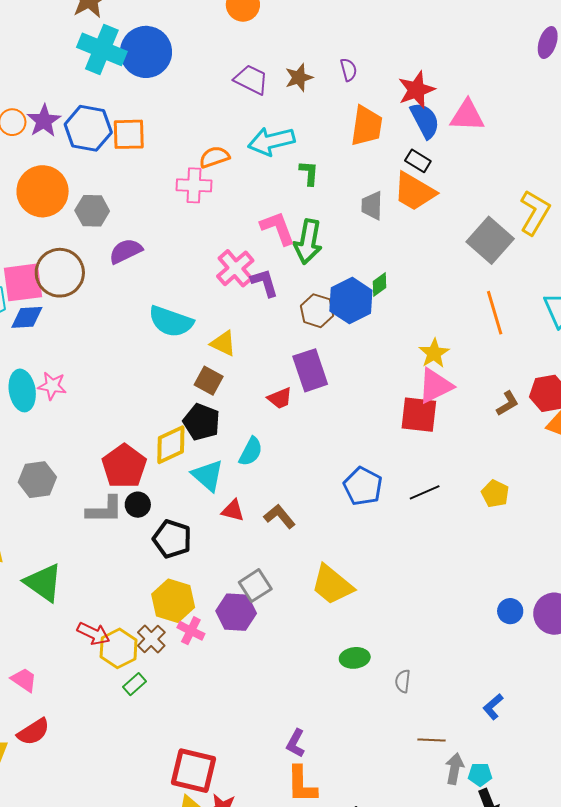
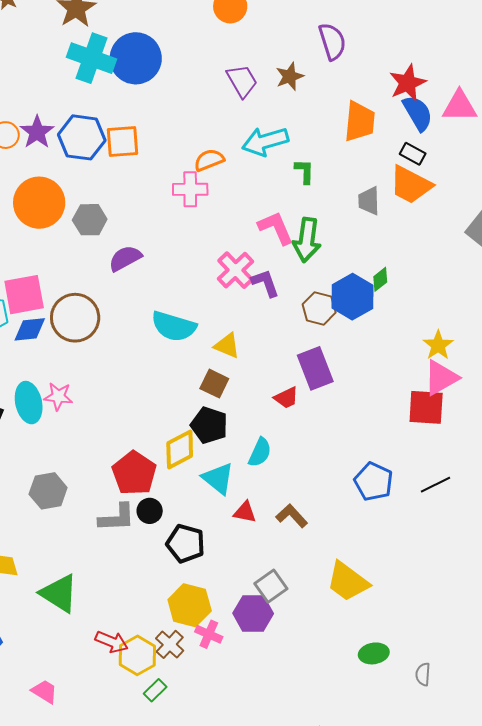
purple semicircle: (349, 70) -> (332, 41), moved, size x1.6
purple trapezoid: (251, 80) -> (242, 81), turned 36
brown circle: (60, 273) -> (75, 318), moved

